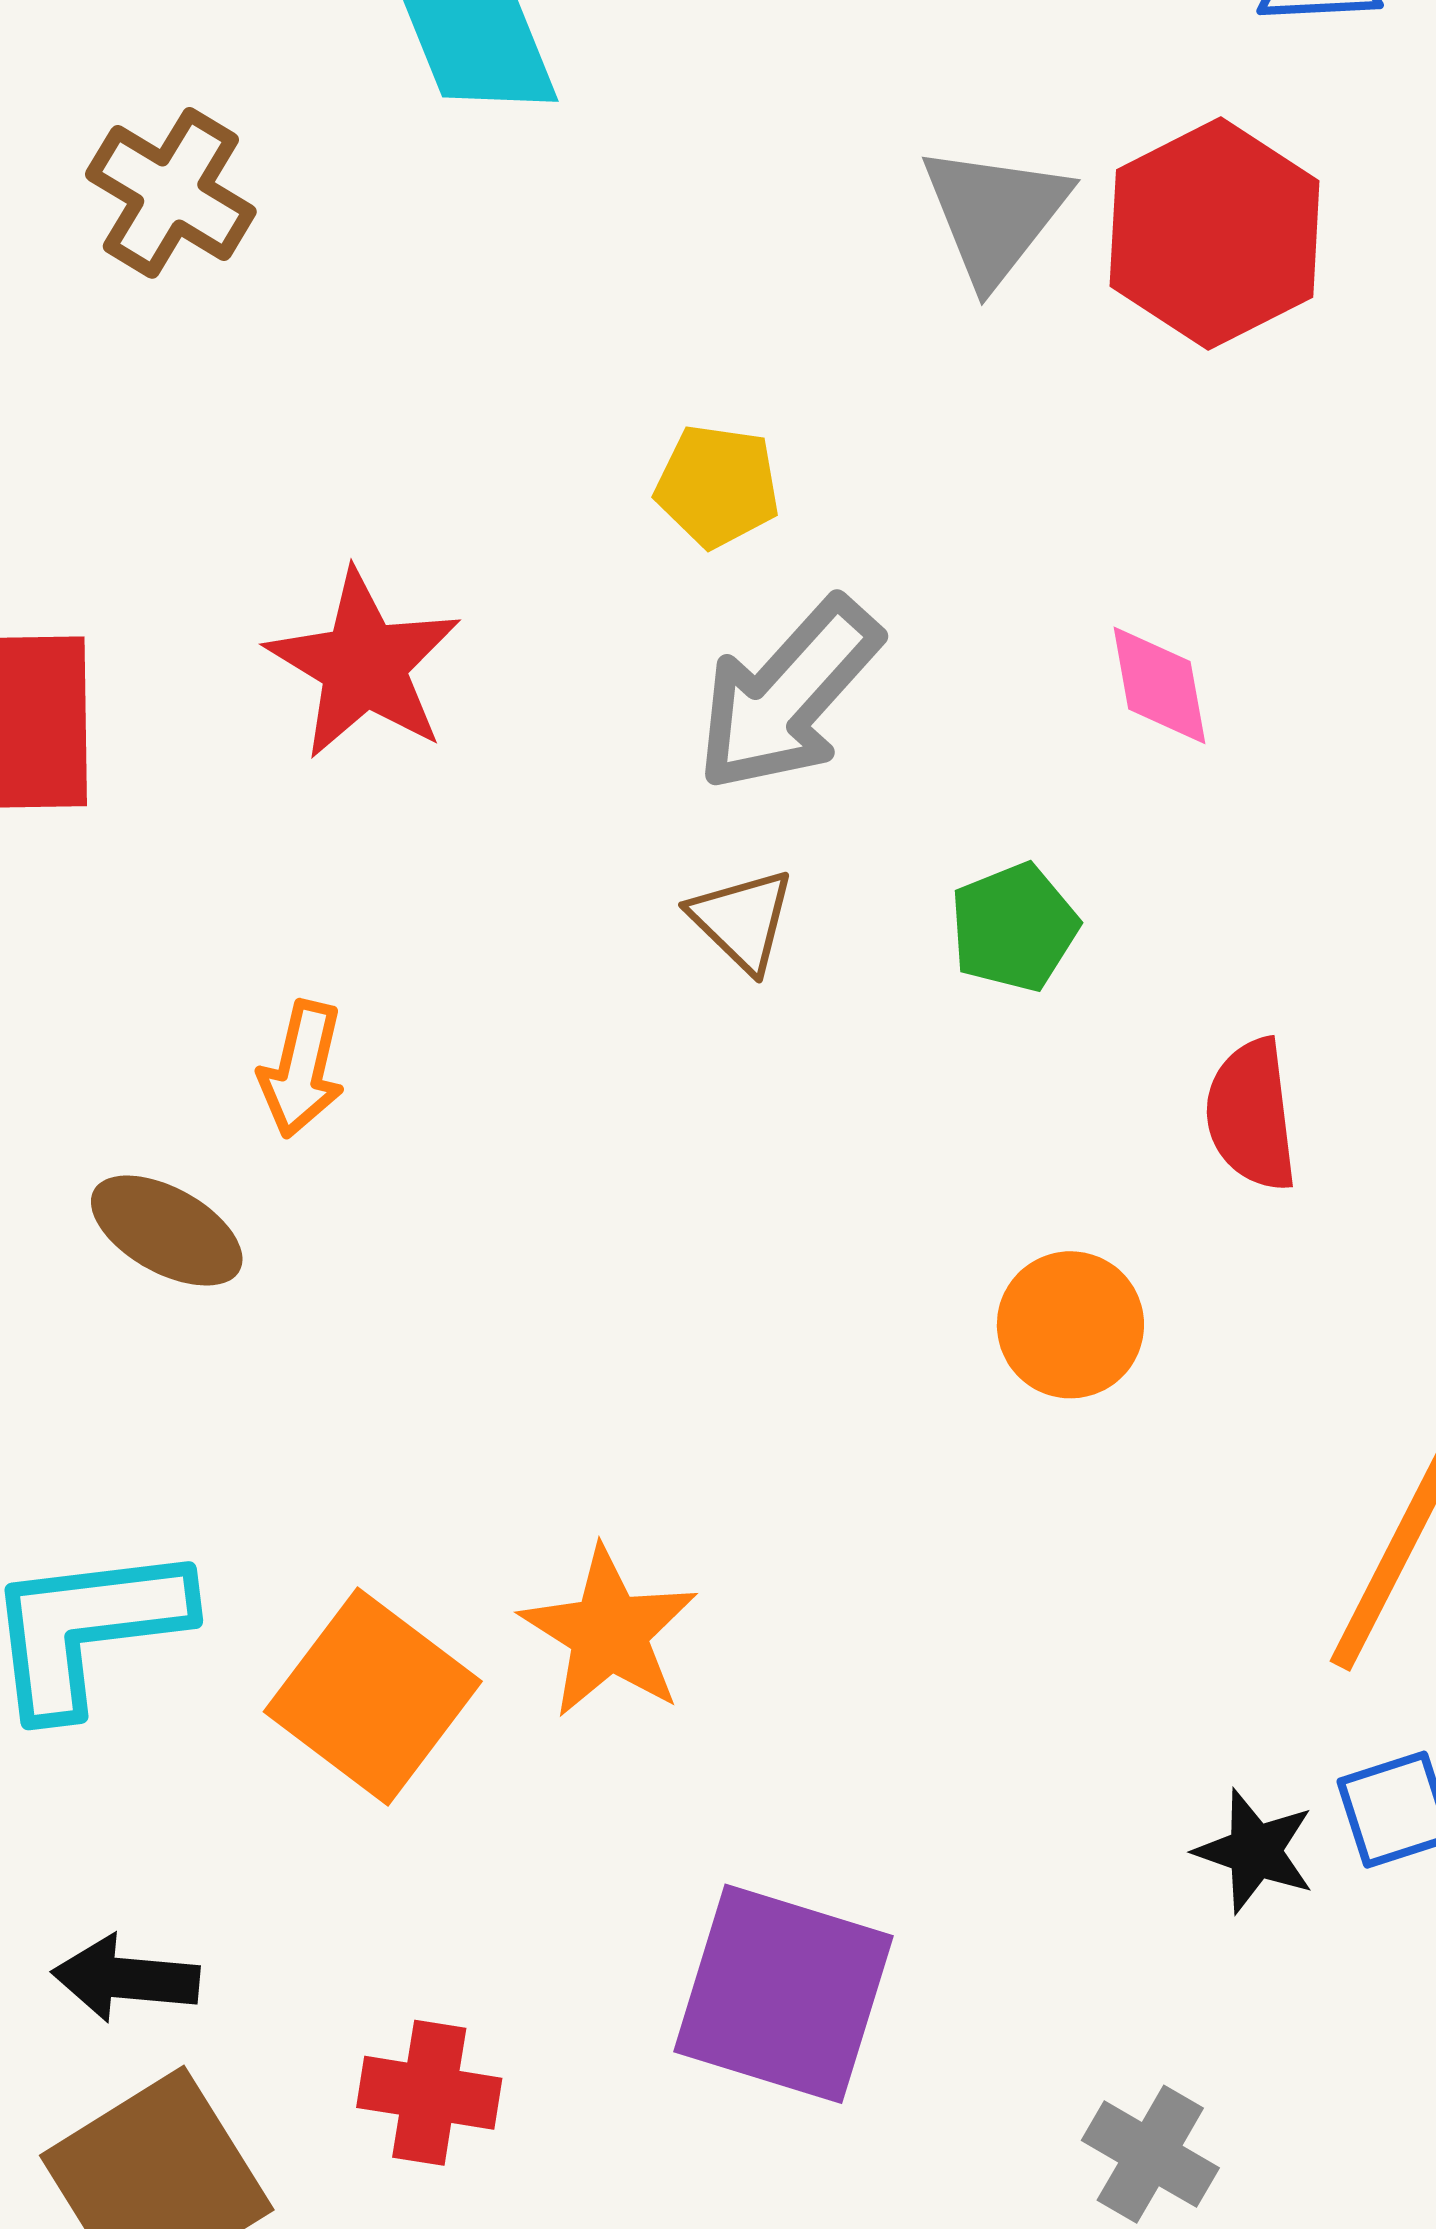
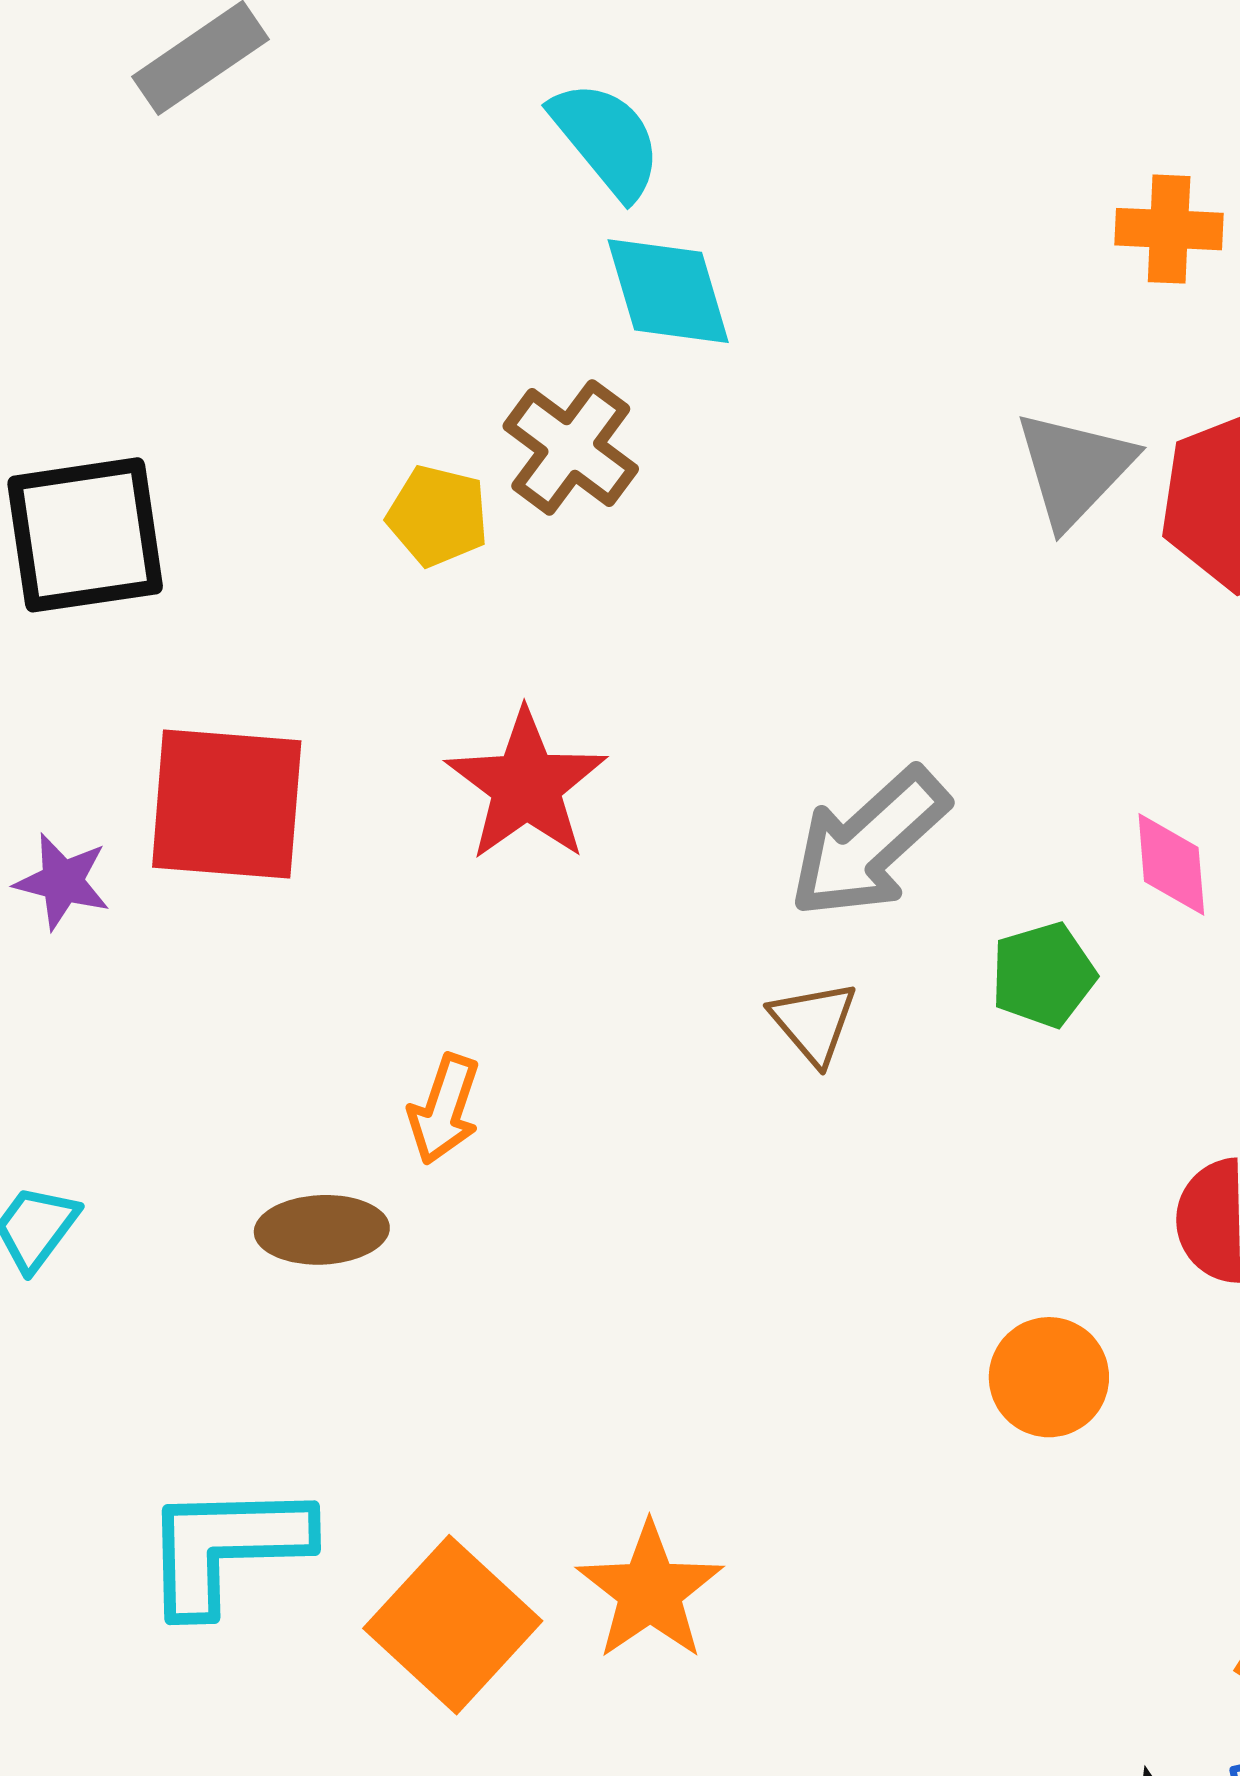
brown cross: (171, 193) -> (571, 447), moved
yellow pentagon: (717, 486) -> (438, 516), moved
green pentagon: (1014, 927) -> (1043, 975), moved
brown ellipse: (167, 1231) -> (322, 1230), turned -37

